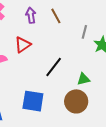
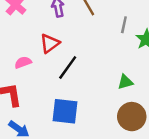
black line: (54, 67) -> (68, 68), moved
brown circle: (76, 101) -> (132, 117), moved

